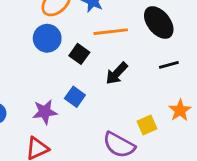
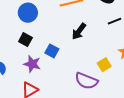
black square: (79, 54) -> (25, 40), moved
purple star: (45, 112) -> (32, 64), turned 30

